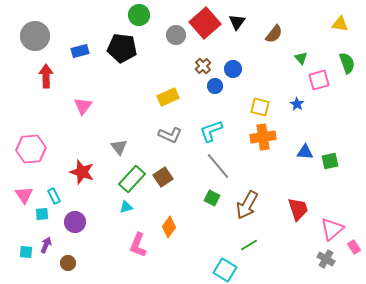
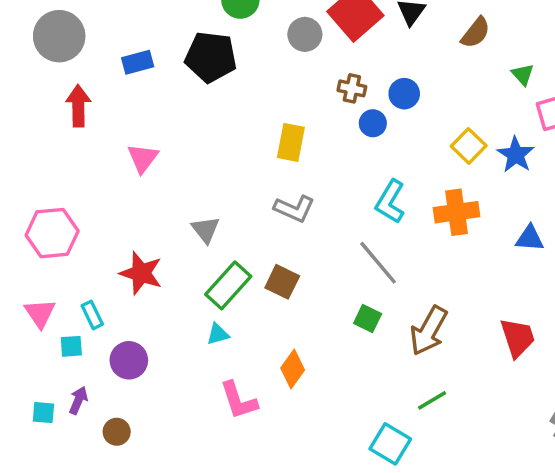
brown cross: (203, 66) -> (352, 88), turned -35
yellow rectangle: (168, 97) -> (291, 142), turned -55
blue star: (297, 104) -> (516, 155), size x1.5
yellow square: (260, 107) -> (469, 146), moved, turned 30
cyan L-shape: (211, 131) -> (390, 202), moved, turned -40
brown square: (163, 177) -> (282, 282), turned -30
pink L-shape: (138, 245) -> (239, 400), turned -40

